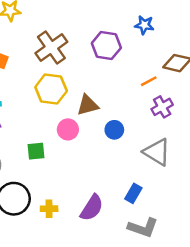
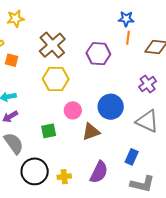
purple hexagon: (106, 45) -> (98, 54), moved
orange line: (149, 81) -> (128, 38), moved, turned -48
brown triangle: (88, 105) -> (91, 132), moved
blue circle: (114, 130) -> (111, 107), size x1.6

